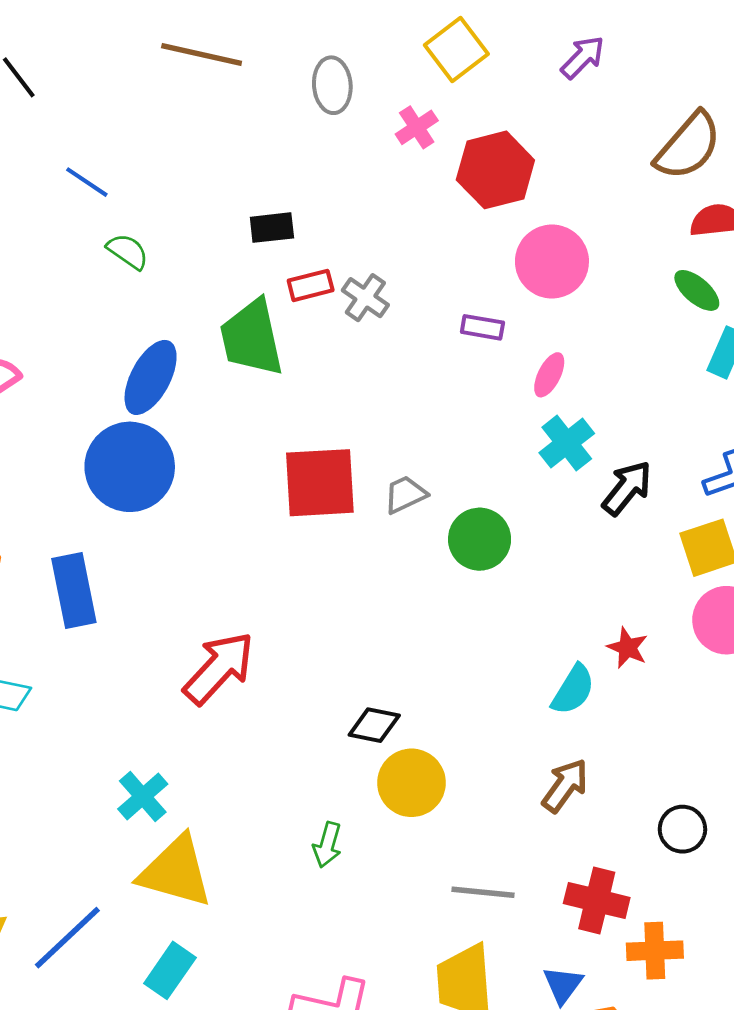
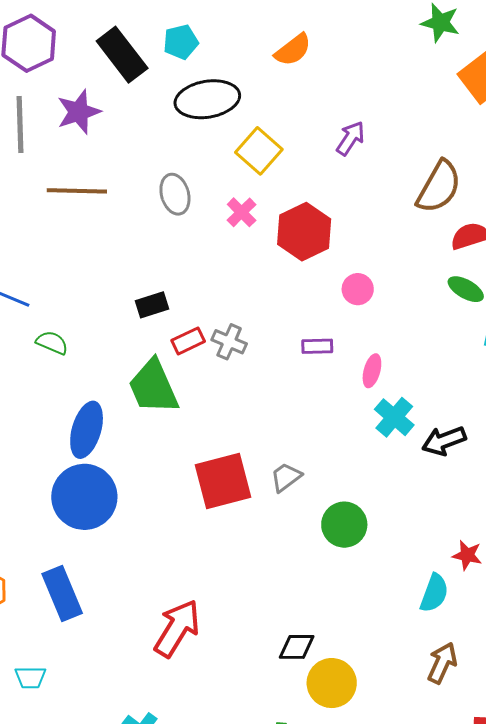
pink circle: (552, 262) -> (358, 289), size x0.6
black arrow: (627, 488) -> (444, 441), turned -138
green circle: (480, 539) -> (344, 525), moved

